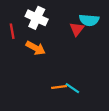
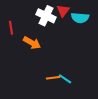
white cross: (37, 18) -> (46, 16), moved
red triangle: (77, 29) -> (63, 11), moved

